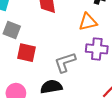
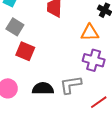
gray L-shape: (65, 62) -> (71, 85), moved

